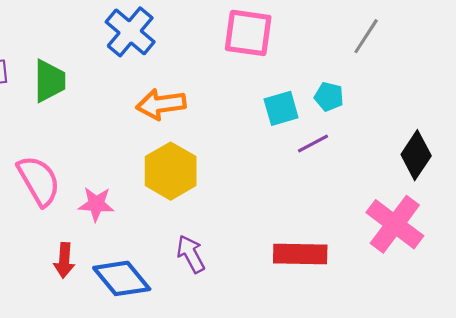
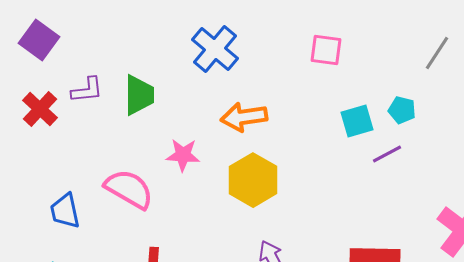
pink square: (248, 33) -> (326, 50), size x0.7
pink semicircle: (39, 181) -> (129, 189), turned -30
pink star: (96, 204) -> (183, 155), moved

